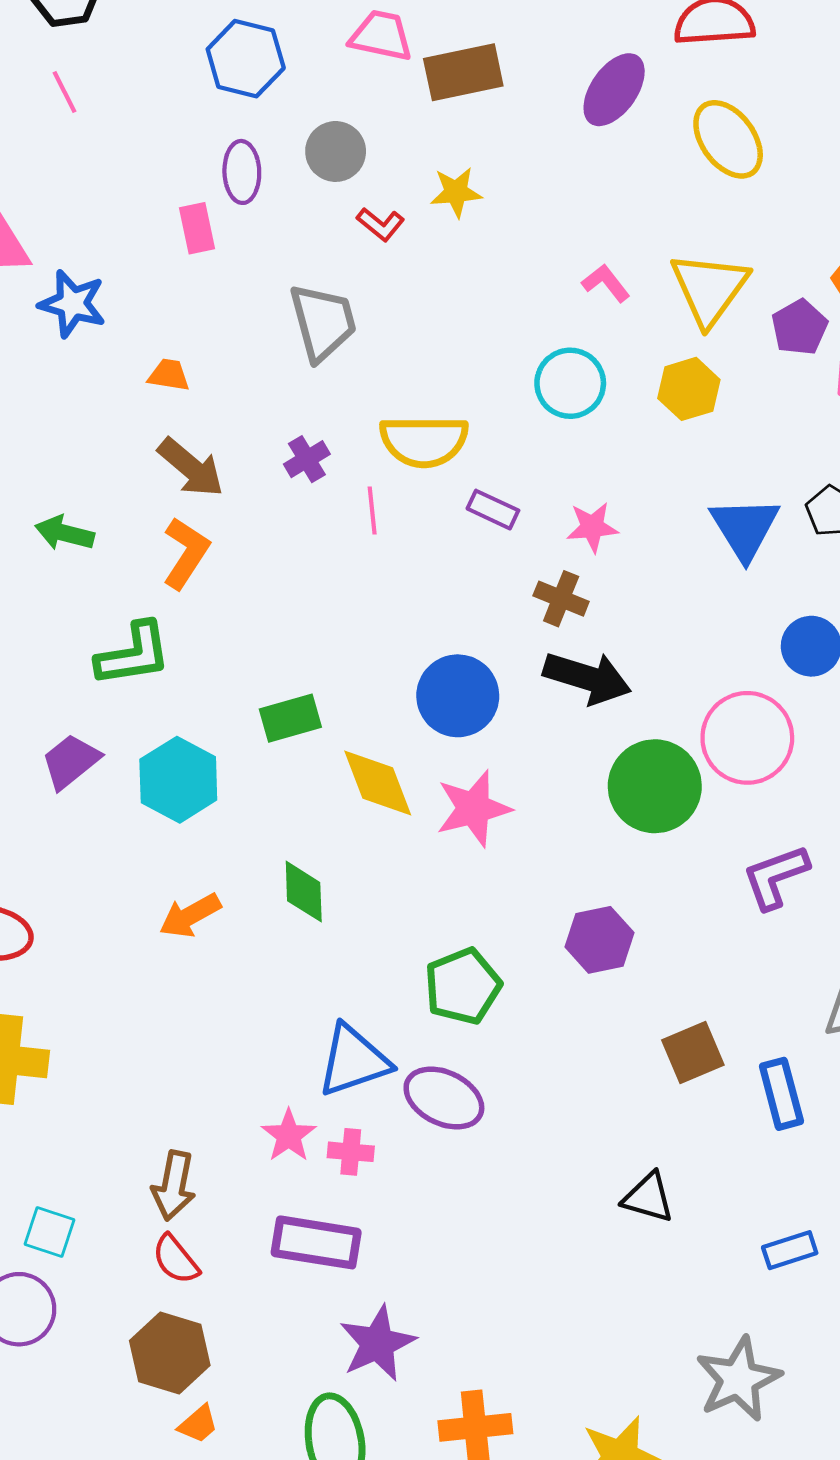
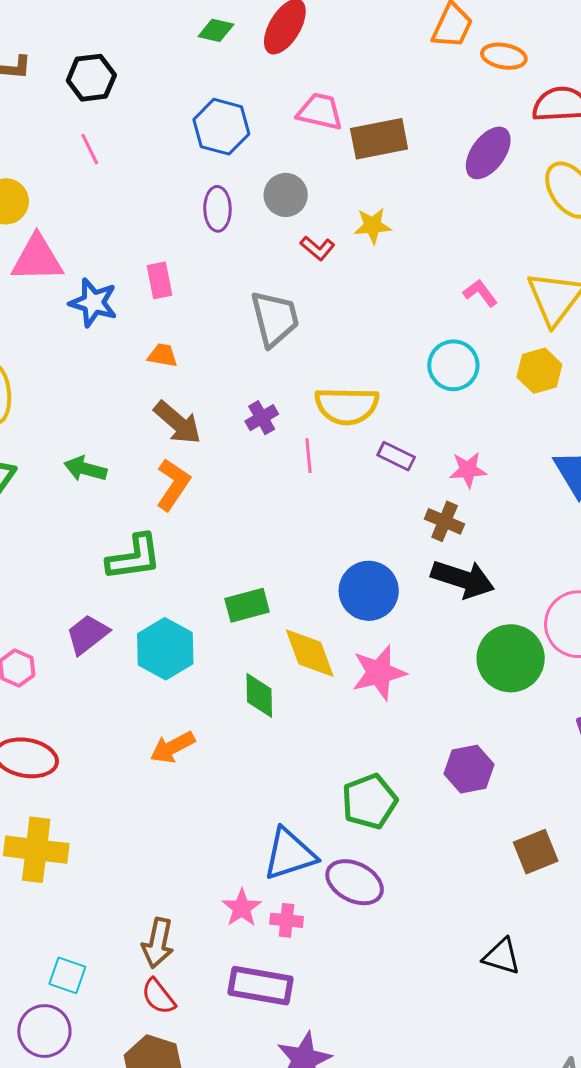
pink rectangle: (197, 228) -> (159, 280), moved
green diamond: (304, 892) -> (259, 695), moved

